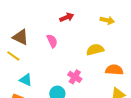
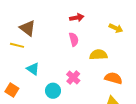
pink semicircle: (52, 41) -> (74, 39), moved
yellow line: (13, 56) -> (17, 45), turned -32
cyan triangle: (26, 80) -> (33, 69), moved

